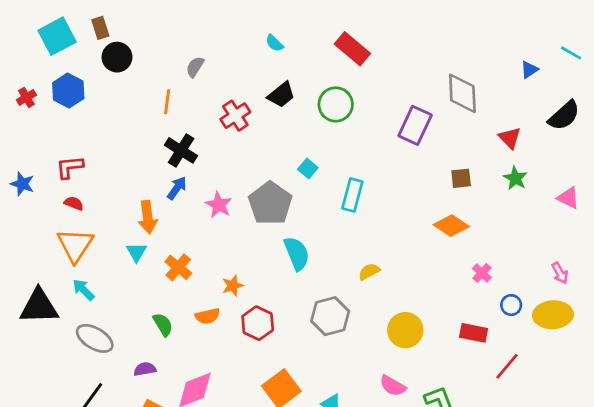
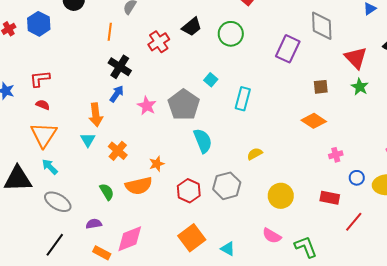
red triangle: (510, 138) -> (356, 58), size x1.4
pink cross: (482, 273) -> (336, 155), turned 32
orange semicircle: (208, 316) -> (139, 186), size x1.5
red hexagon: (258, 323) -> (189, 191), moved

